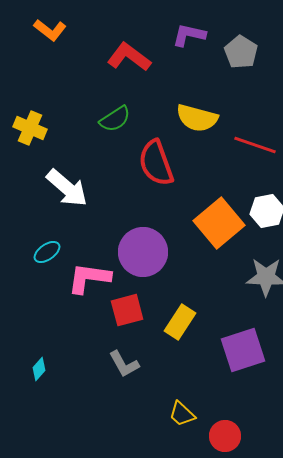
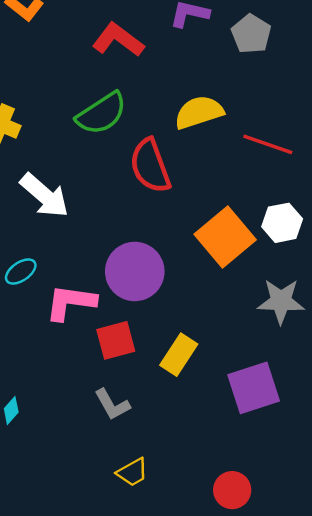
yellow semicircle: (197, 118) -> (199, 112), turned 147
green semicircle: (115, 119) -> (101, 113), size x1.4
yellow trapezoid: (182, 414) -> (132, 472), moved, turned -72

